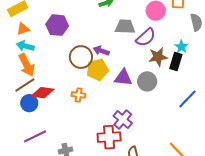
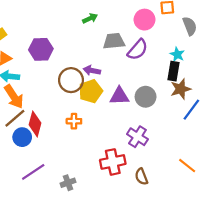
brown star: (158, 57) -> (181, 89), moved
red diamond: (43, 93) -> (35, 124), turned -75
purple cross: (123, 120) -> (137, 137), moved

